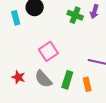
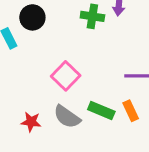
green rectangle: (67, 80) -> (101, 110), turned -72

